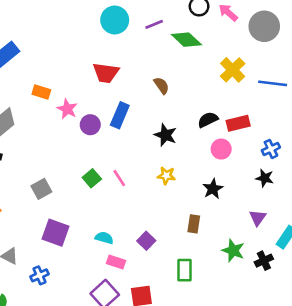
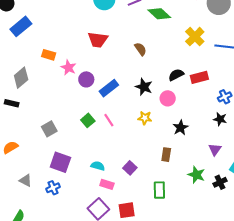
blue rectangle: (120, 115) -> (109, 88), moved, turned 30
pink circle: (221, 149) -> (168, 98), moved
blue cross: (40, 275) -> (53, 188), moved

